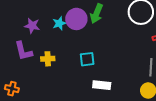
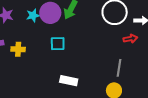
cyan square: (87, 59) -> (58, 44), moved

